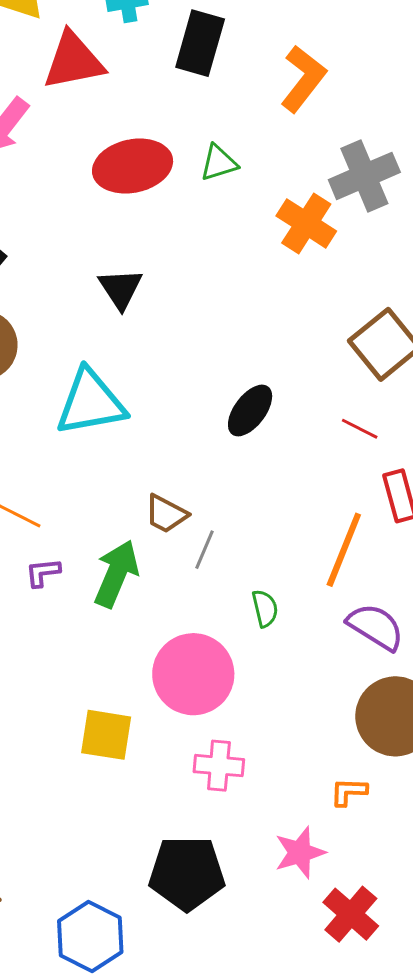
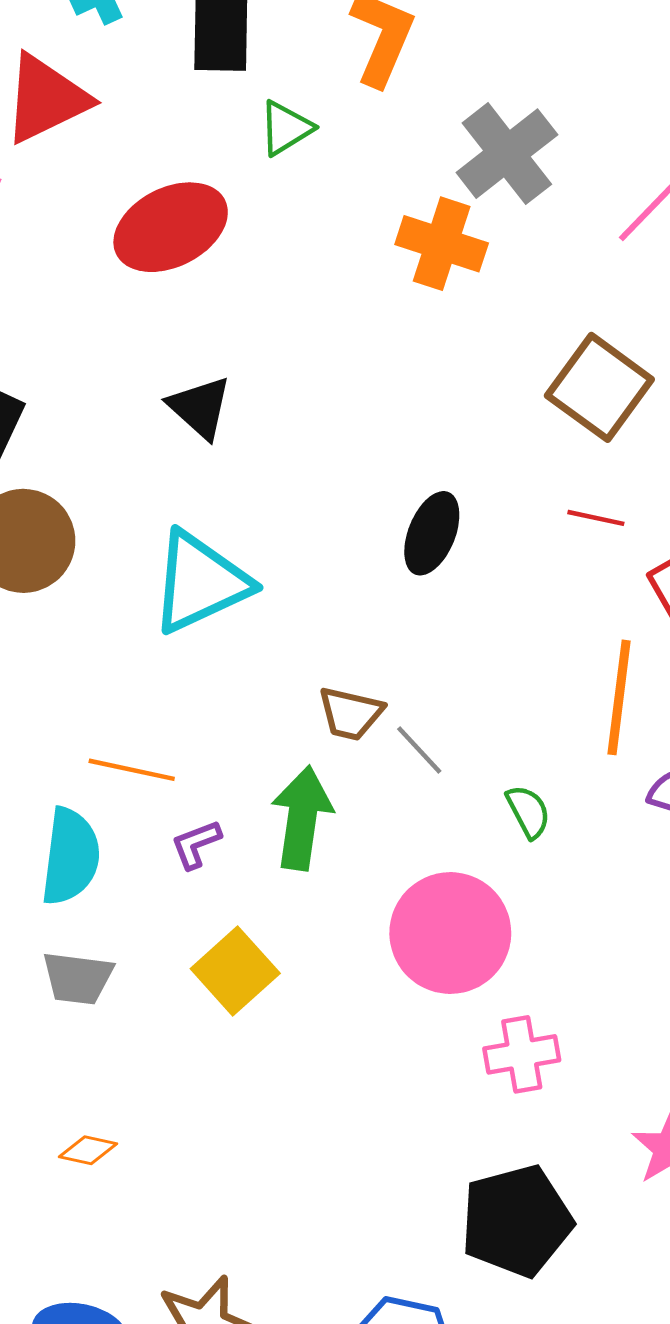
green triangle: (219, 163) -> (286, 128), moved
gray line: (205, 550) -> (419, 750), turned -51
yellow square: (106, 735) -> (235, 971), moved, turned -36

